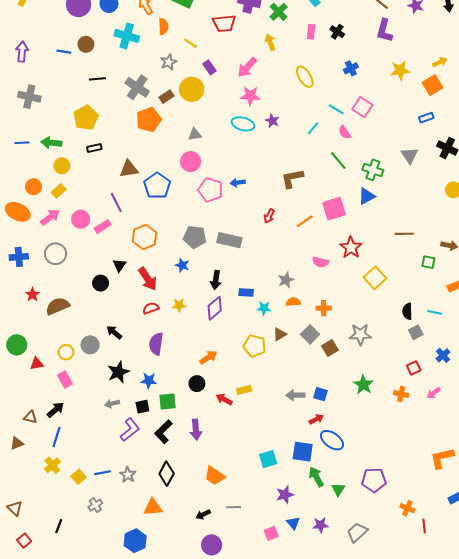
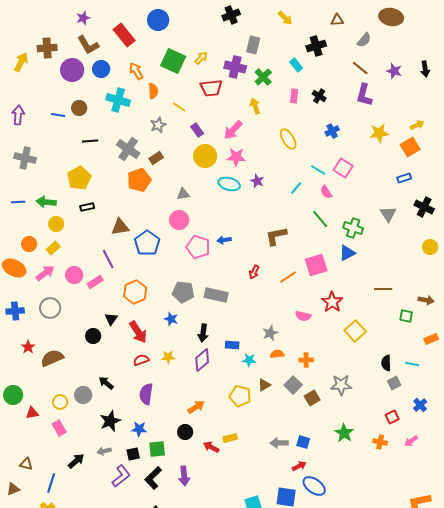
yellow circle: (192, 89) -> (205, 156), moved
black arrow: (56, 410) -> (76, 461), moved

